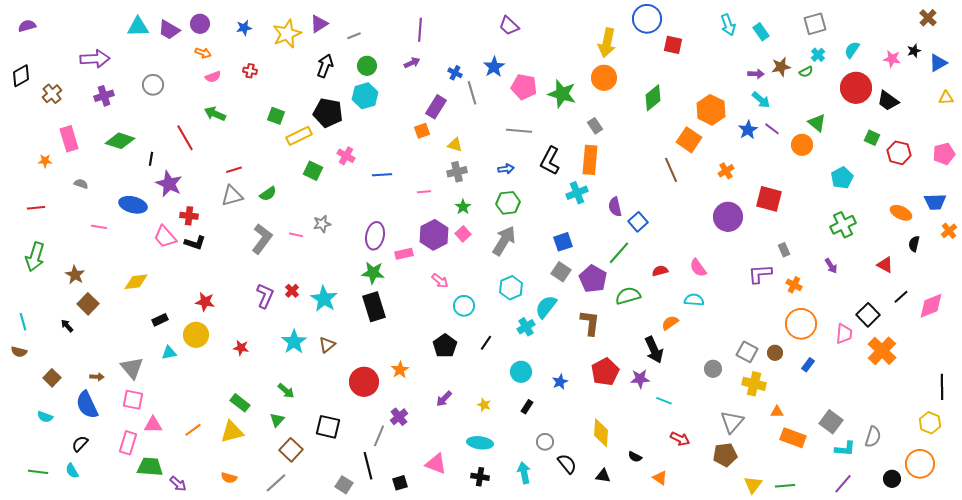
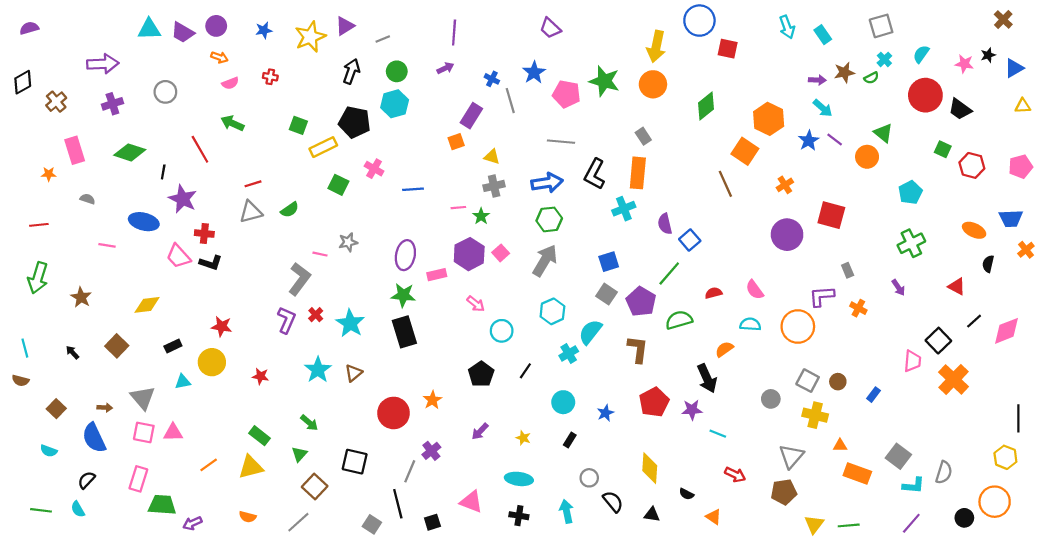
green star: (562, 94) -> (604, 81), moved
blue arrow: (506, 169) -> (547, 183), size x1.8
green star: (463, 207) -> (481, 216), moved
gray L-shape: (262, 239) -> (299, 279), moved
brown square: (88, 304) -> (117, 346), moved
orange circle: (801, 324) -> (798, 326), moved
pink triangle: (153, 425) -> (173, 432), moved
purple arrow: (178, 484) -> (192, 523), turned 114

